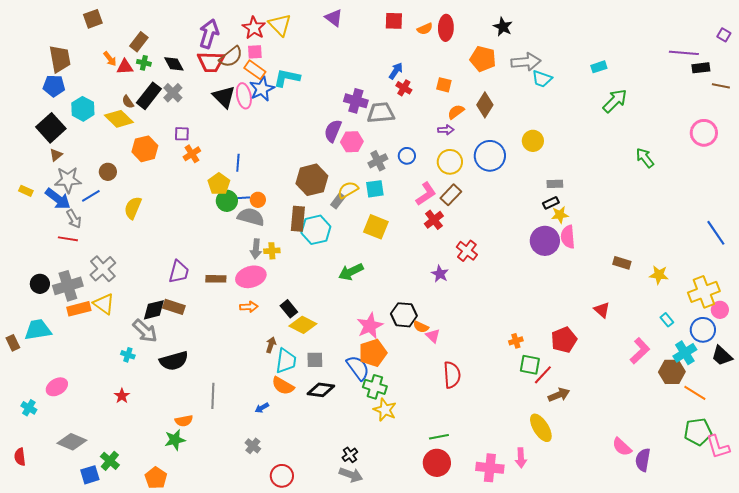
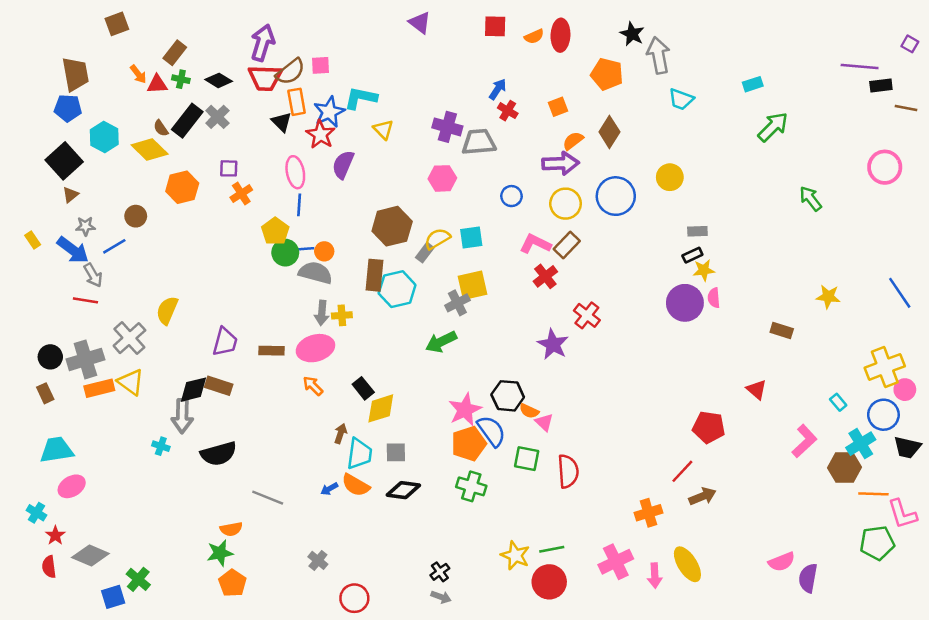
yellow triangle: (280, 25) -> (383, 129), moved, size x0.7
red star: (254, 28) -> (320, 134), moved
gray arrow: (526, 62) -> (659, 55), moved, turned -96
black diamond: (174, 64) -> (219, 80), turned -30
orange rectangle: (255, 70) -> (297, 102), moved, turned 45
orange square: (444, 85) -> (558, 107), turned -35
pink ellipse: (244, 96) -> (295, 172), moved
black triangle: (224, 97) -> (281, 122), size x0.7
purple arrow: (446, 130) -> (560, 163), size x1.8
purple semicircle: (333, 131) -> (343, 165), moved
gray cross: (378, 161) -> (457, 303), moved
gray star: (68, 180) -> (85, 226), size x0.6
yellow rectangle: (26, 191) -> (33, 240), turned 32
pink L-shape: (426, 194) -> (535, 244), turned -120
yellow semicircle: (133, 208) -> (167, 310), moved
yellow square: (376, 227) -> (473, 285), turned -35
pink semicircle: (568, 237) -> (714, 298), size x0.7
purple star: (440, 274) -> (553, 344), size x1.4
yellow star: (659, 275) -> (828, 297), moved
orange arrow: (249, 307) -> (313, 386), turned -132
yellow diamond: (303, 325) -> (381, 408), turned -44
cyan trapezoid: (38, 330) -> (57, 450), moved
gray arrow: (145, 331) -> (182, 416), turned 48
red pentagon: (564, 340) -> (709, 427), turned 30
orange cross: (516, 341) -> (648, 513), moved, size x1.5
brown rectangle: (13, 343) -> (45, 393), moved
black trapezoid: (722, 356) -> (907, 447), turned -30
green square: (530, 365) -> (527, 459), moved
blue semicircle: (358, 368) -> (491, 431), moved
orange line: (695, 393) -> (873, 494), turned -30
red star: (122, 396) -> (55, 535), moved
gray line: (213, 396) -> (268, 498), turned -70
blue arrow: (262, 408) -> (329, 489), moved
yellow star: (385, 410) -> (515, 555), moved
yellow ellipse: (541, 428) -> (687, 564), moved
pink semicircle: (622, 447) -> (782, 562), turned -65
pink L-shape: (718, 447) -> (902, 514), moved
red semicircle: (20, 457) -> (49, 567), moved
pink cross: (490, 468) -> (616, 562), moved, turned -32
gray arrow: (351, 475) -> (441, 597), size x0.7
orange pentagon: (156, 478) -> (232, 583), moved

